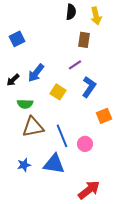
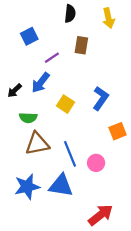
black semicircle: (71, 12) -> (70, 14), moved
blue square: (17, 39) -> (29, 36), moved
brown rectangle: (84, 40) -> (81, 45), moved
purple line: (75, 65) -> (52, 58), moved
blue star: (24, 165) -> (27, 187), size x1.6

